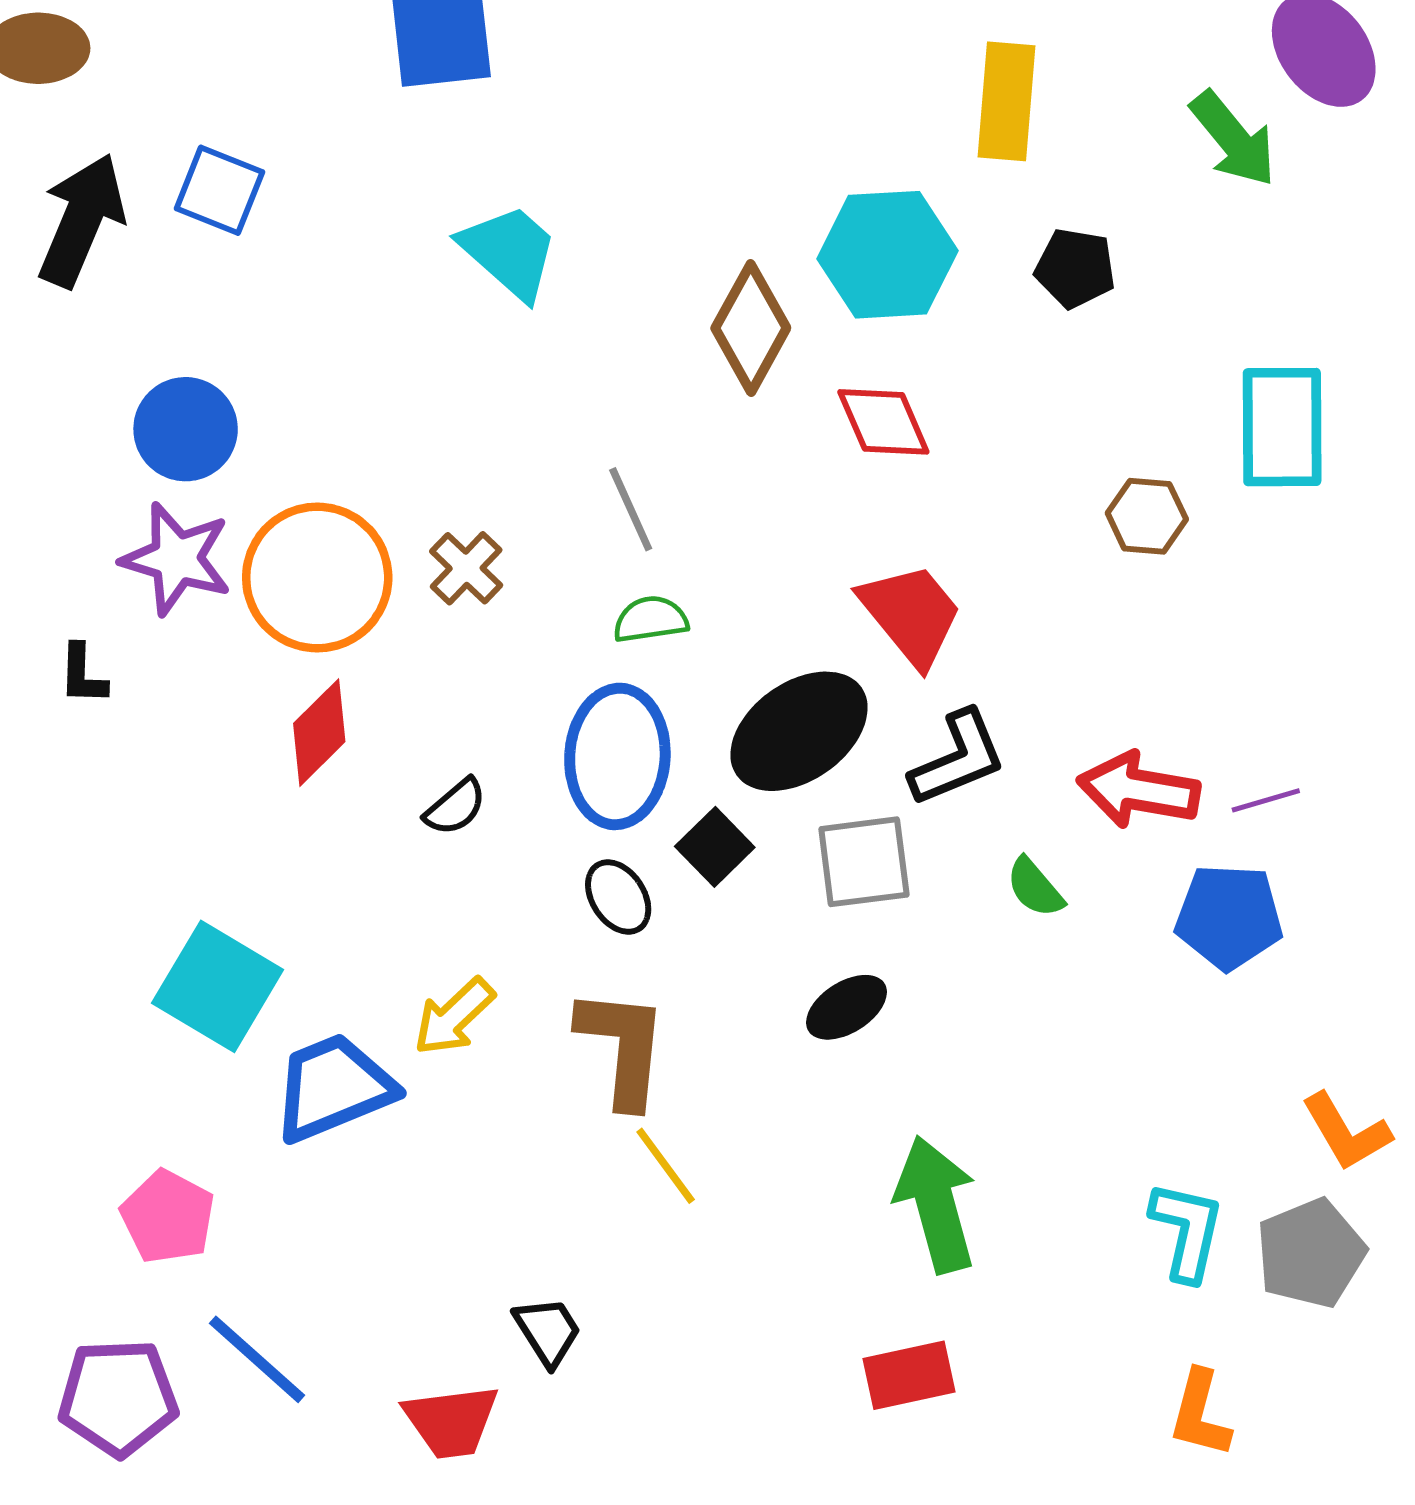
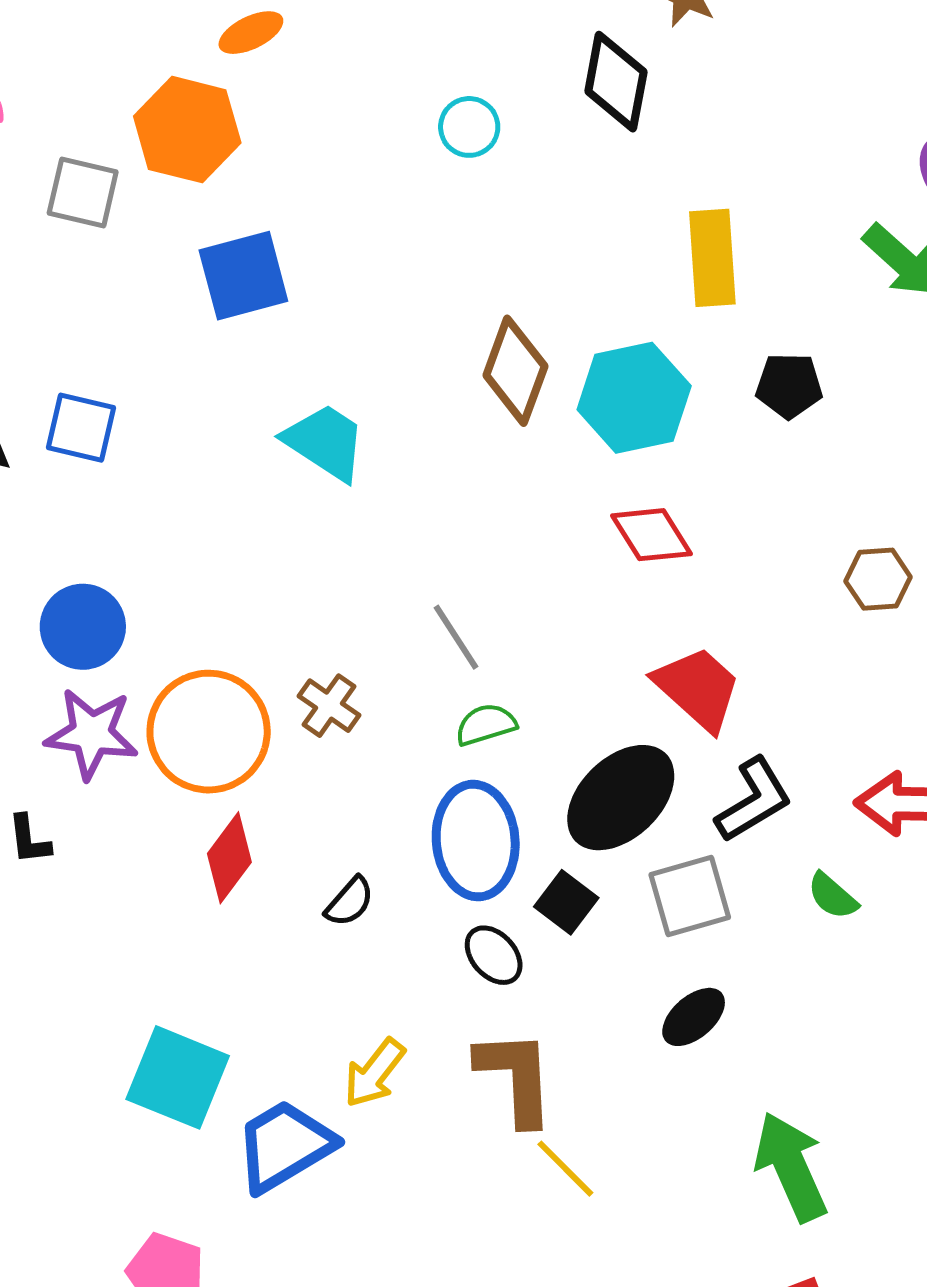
brown diamond: (751, 328) -> (515, 371), moved

